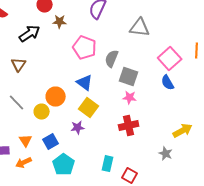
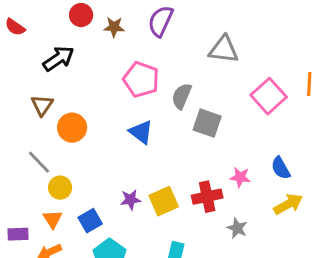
brown star: (60, 22) -> (114, 27), moved
blue semicircle: (168, 83) -> (281, 168), moved
orange circle: (56, 97) -> (72, 128), moved
pink star: (130, 98) -> (240, 177), moved
yellow square: (89, 108) -> (164, 201), moved, turned 30
yellow circle: (42, 112) -> (60, 188), moved
gray star: (166, 154) -> (237, 228), moved

